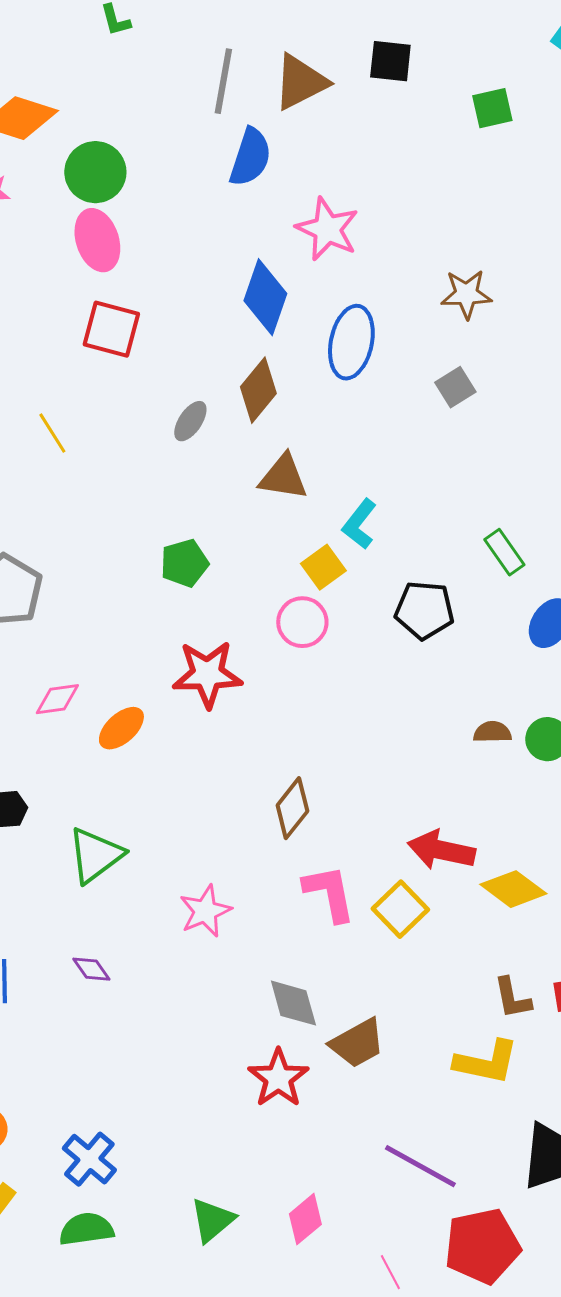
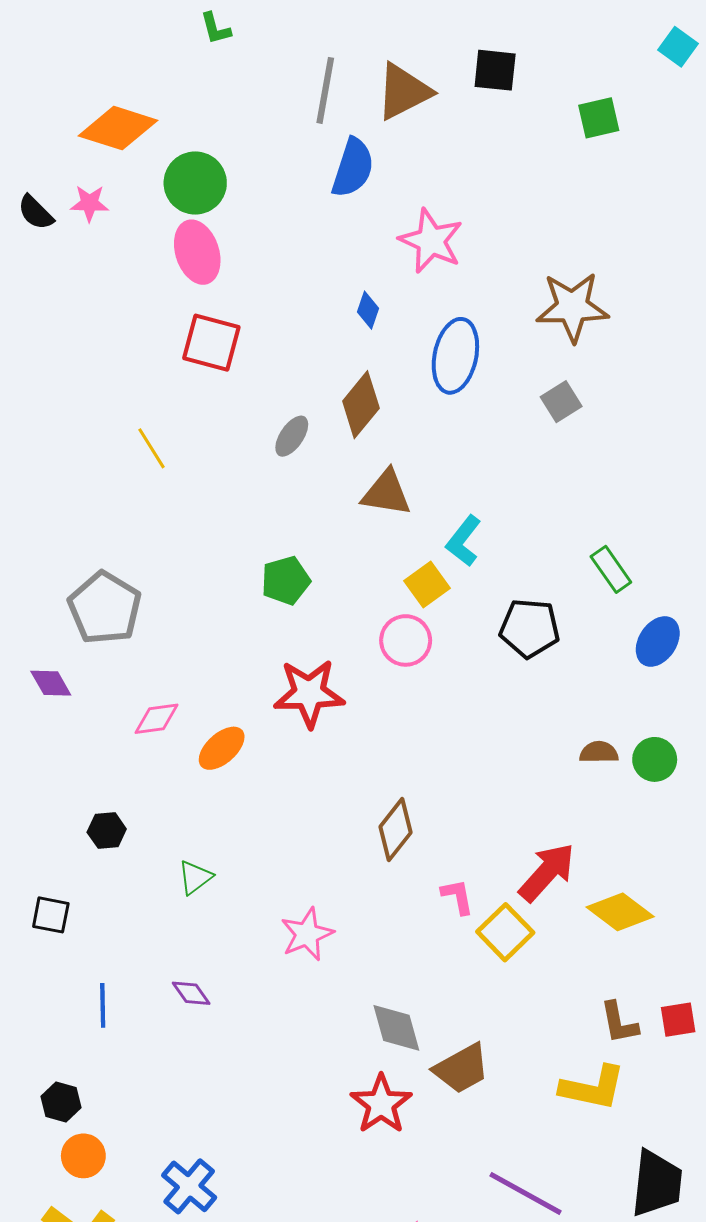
brown star: (466, 294) -> (572, 307), size x1.4
blue diamond: (265, 297) -> (368, 310), size x0.5
red arrow: (441, 850) -> (547, 872), turned 120
green triangle: (95, 855) -> (195, 877), size x0.6
pink L-shape: (329, 893) -> (457, 897), moved, size x0.6

